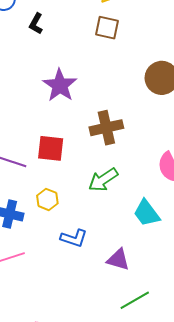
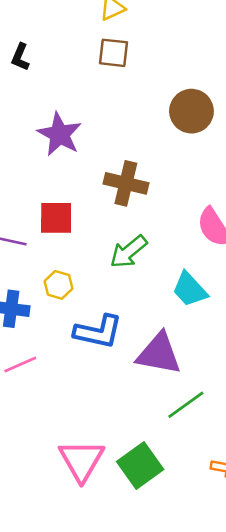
brown cross: (106, 128) -> (126, 183), turned 32
blue L-shape: (74, 238) -> (98, 332), size x1.4
purple triangle: (118, 260) -> (159, 354), size x1.5

